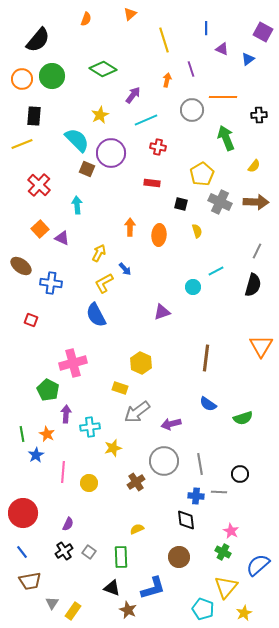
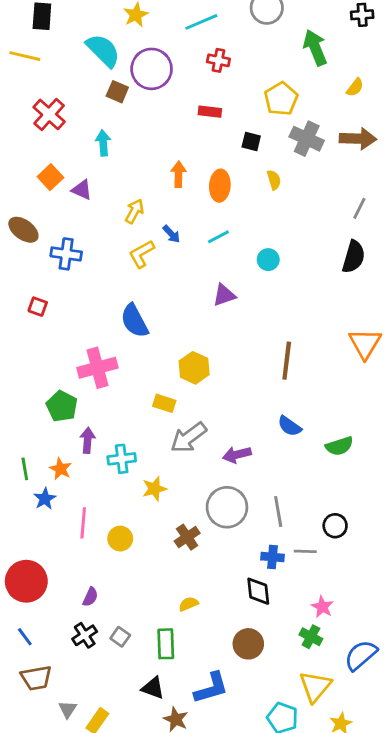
yellow line: (22, 144) -> (25, 56), turned 35
cyan line: (216, 271) -> (218, 237), moved
blue semicircle: (96, 315) -> (134, 321), moved

